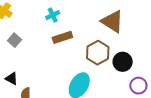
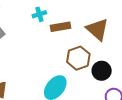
brown rectangle: (62, 37) -> (61, 27), moved

